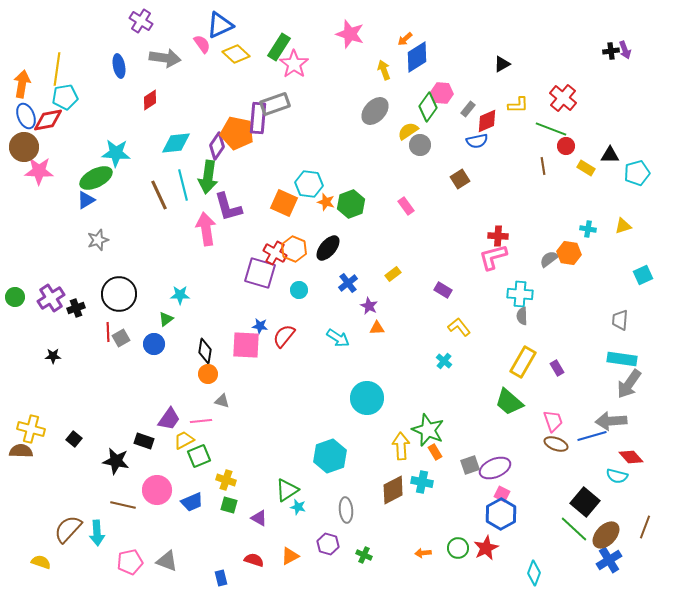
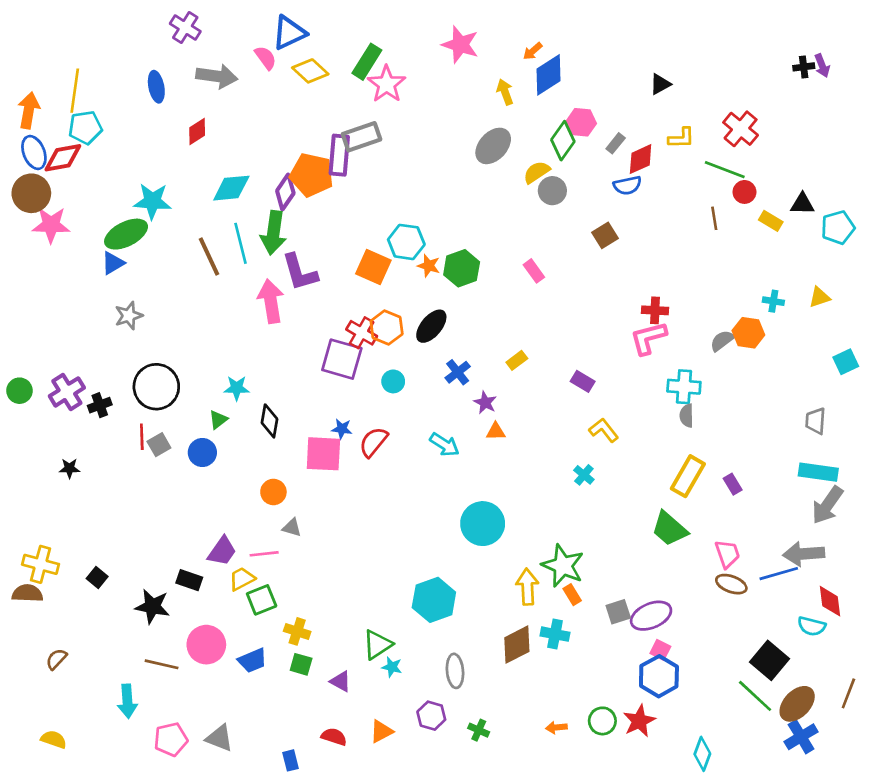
black diamond: (205, 351) -> (269, 421), moved
red diamond: (631, 457) -> (830, 601), turned 35
brown semicircle: (68, 529) -> (56, 659), moved, size x0.6

